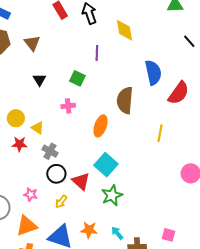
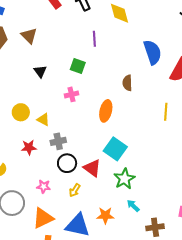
brown semicircle: (125, 100) -> (127, 83), size x0.6
red star: (19, 144) -> (29, 147), moved
gray cross: (50, 151) -> (58, 141), turned -35
cyan arrow: (117, 233) -> (133, 206), moved

